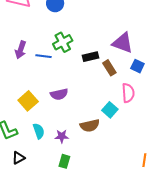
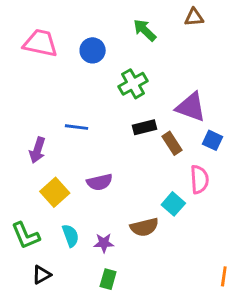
green cross: (63, 42) -> (133, 84), moved
purple arrow: (21, 50) -> (37, 150), moved

